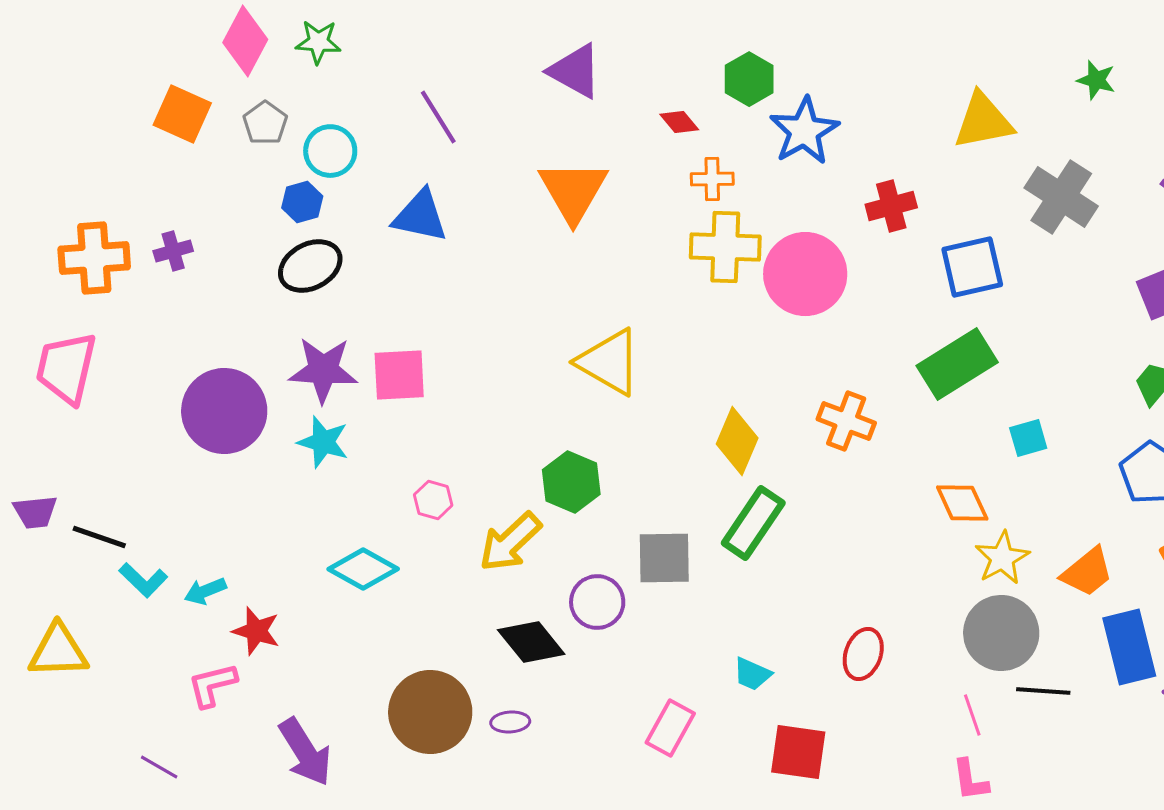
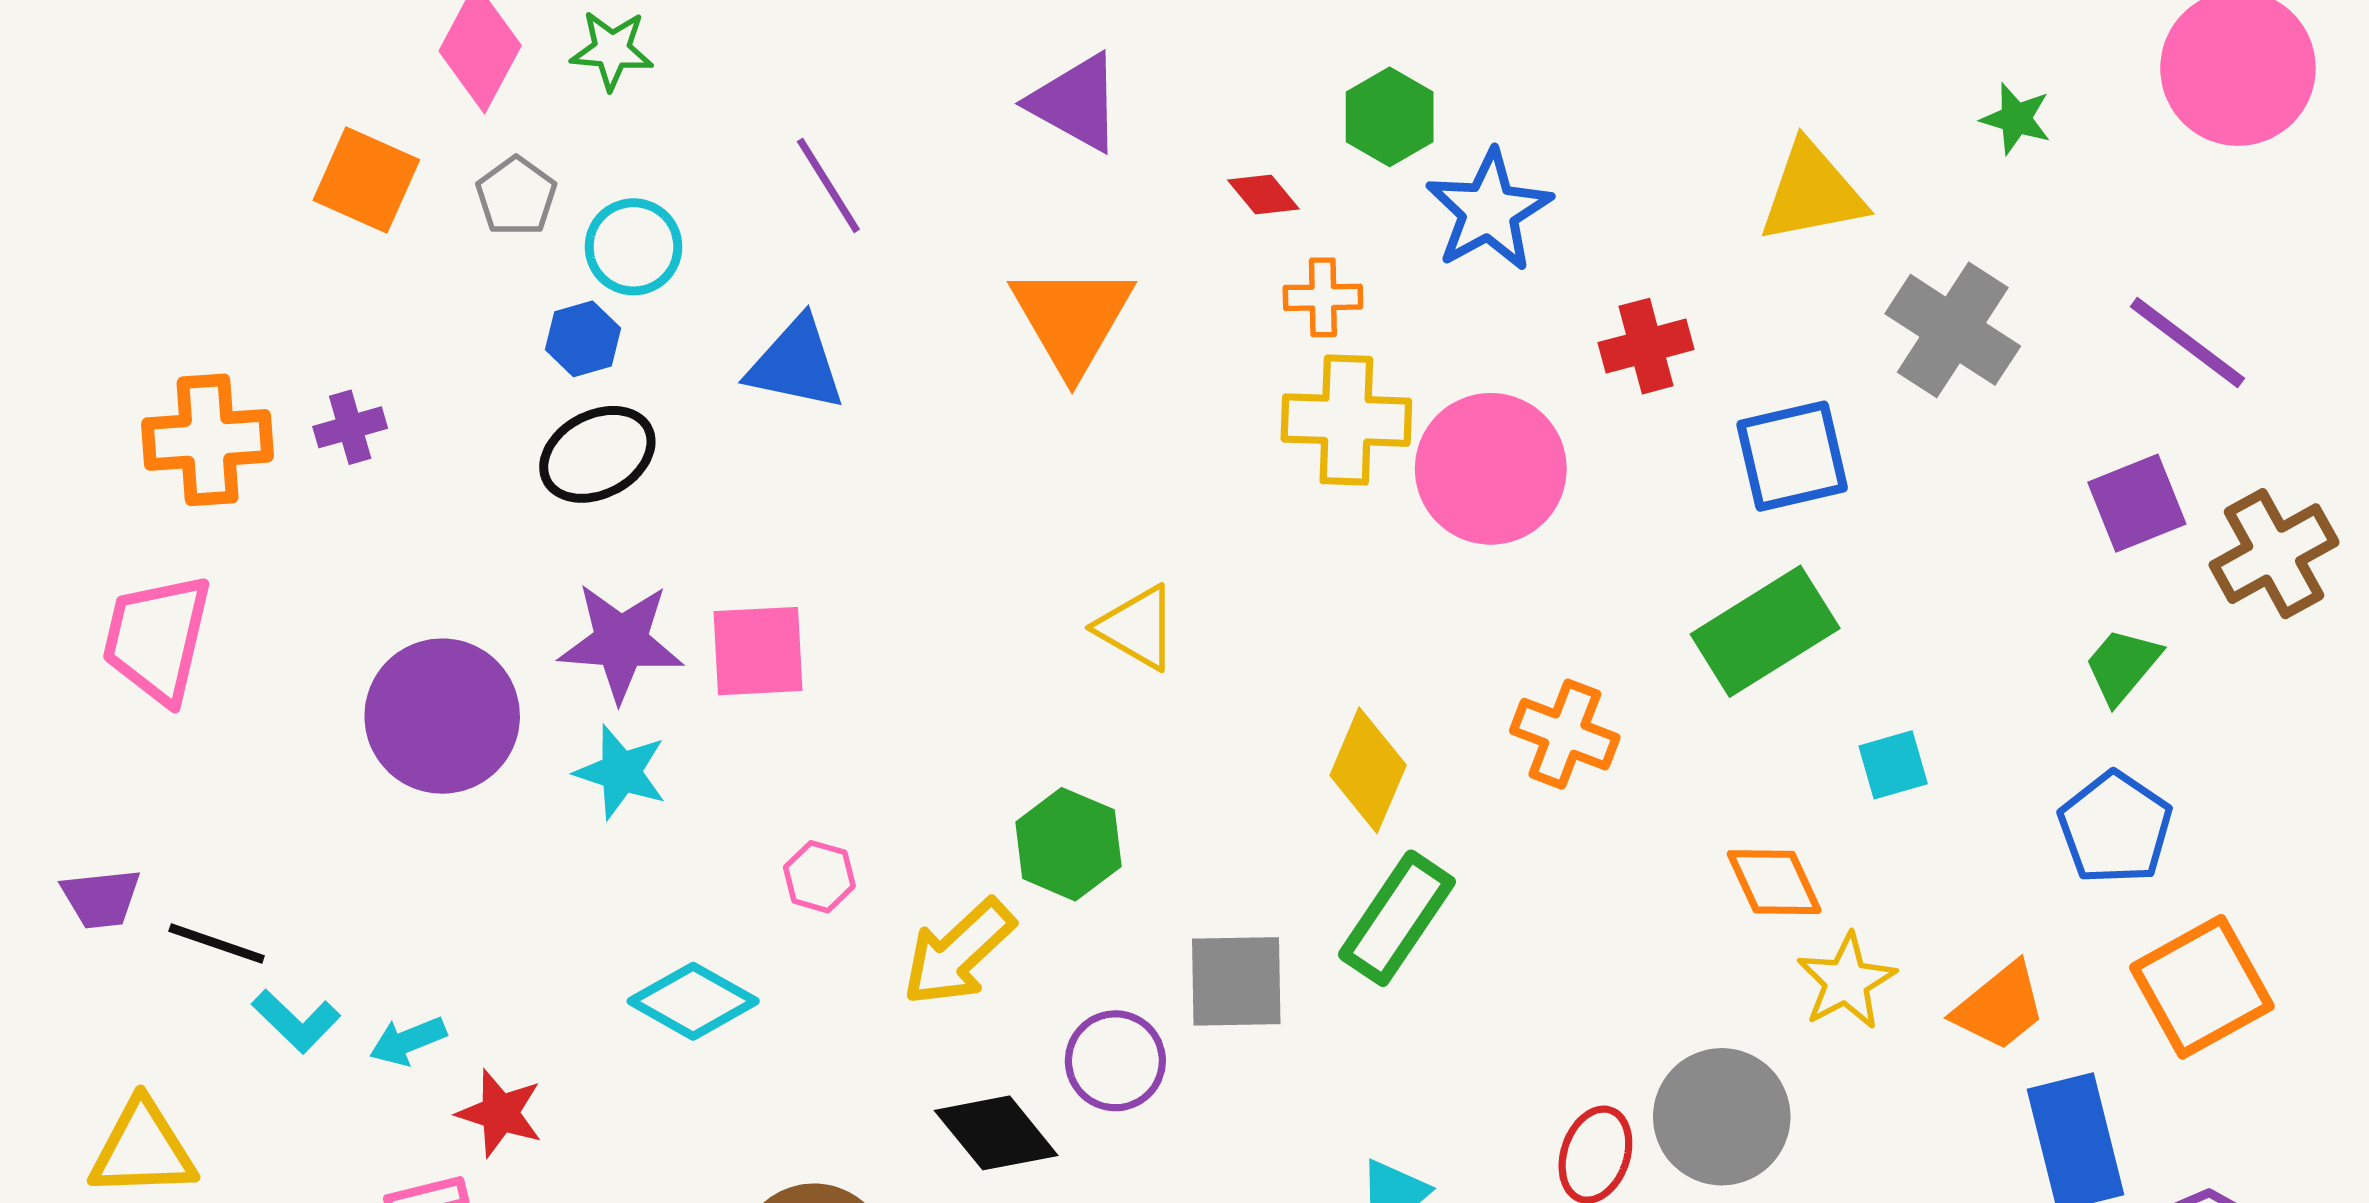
yellow triangle: (609, 362) -> (1137, 628), size x0.7
gray circle: (1001, 633) -> (1722, 1117), moved

